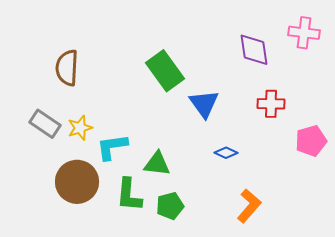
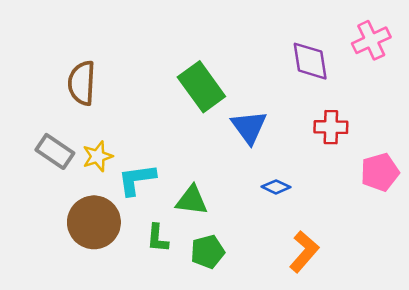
pink cross: (304, 33) -> (371, 40), turned -32
green L-shape: (129, 195) -> (157, 238), size x0.7

